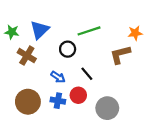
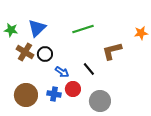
orange star: (135, 33) -> (141, 33), moved
black circle: (68, 49) -> (45, 54), moved
black line: (87, 74) -> (89, 69), moved
blue arrow: (58, 77) -> (62, 72), moved

